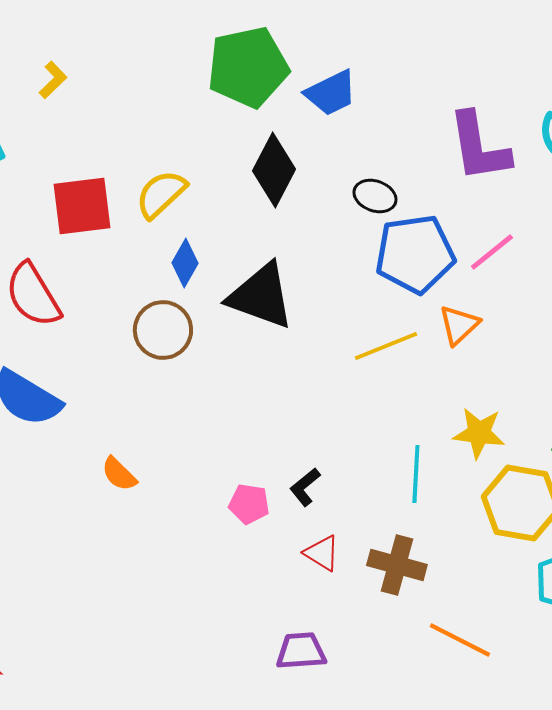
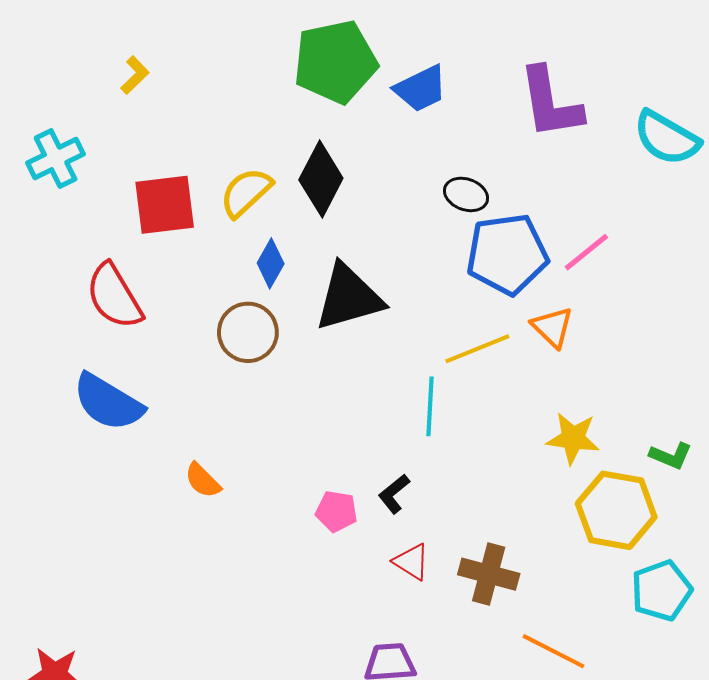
purple L-shape: (479, 147) -> (550, 103), moved
black diamond: (274, 170) -> (321, 179), moved
black triangle: (261, 296) -> (349, 297), turned -36
orange triangle: (459, 325) -> (552, 327), turned -33
cyan line: (416, 474) -> (430, 406), moved

